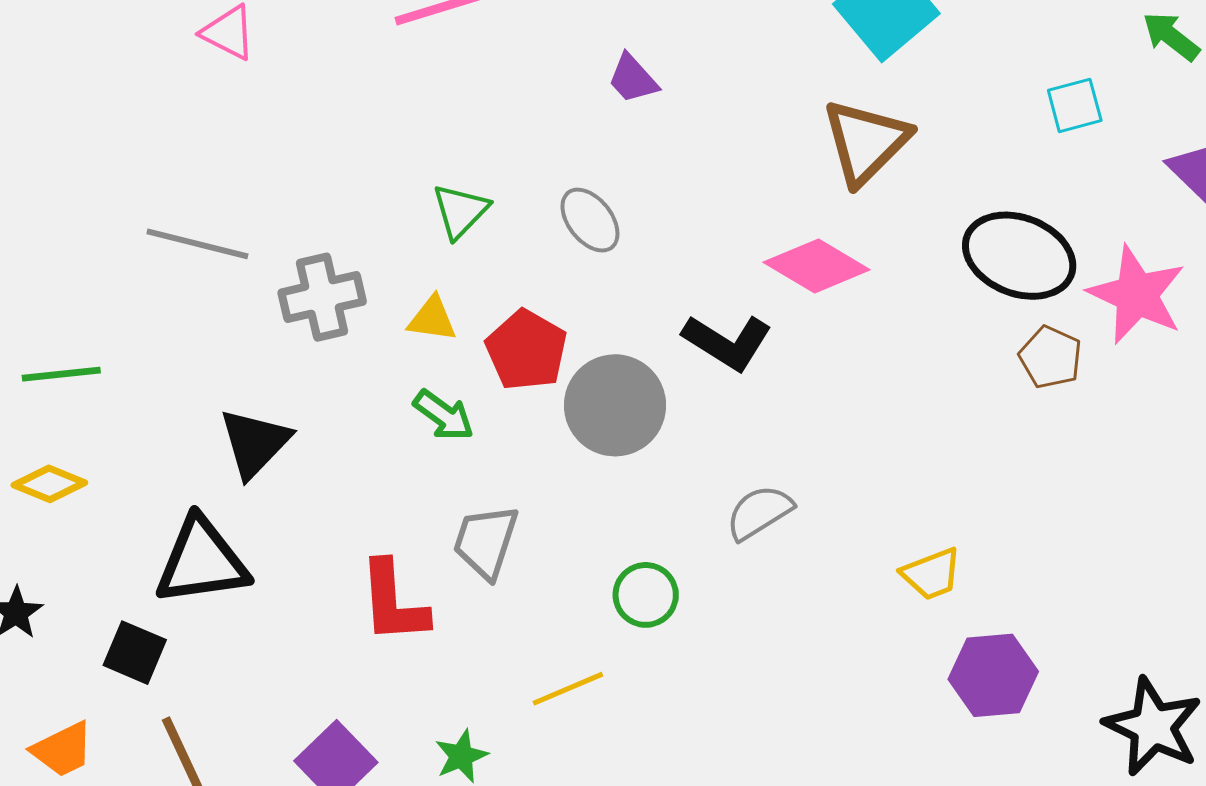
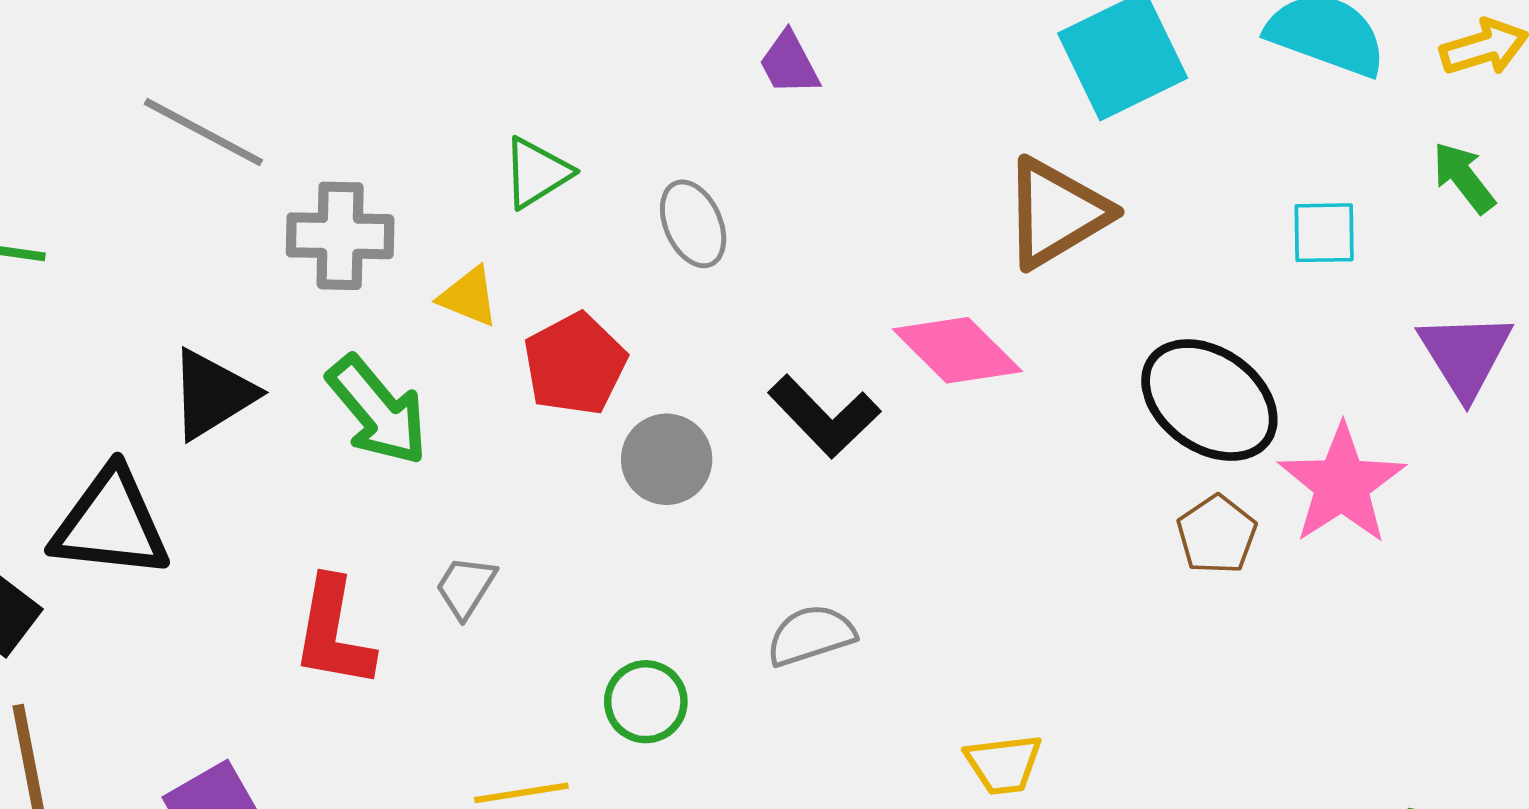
gray circle: (615, 405) -> (667, 459), size x0.7
green arrow: (444, 415) -> (377, 411), moved, size x1.5
gray trapezoid: (486, 542) -> (466, 587), size x0.7

